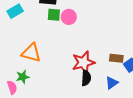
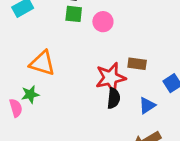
pink circle: (69, 17) -> (103, 22), moved
brown rectangle: (116, 58) -> (137, 64), moved

